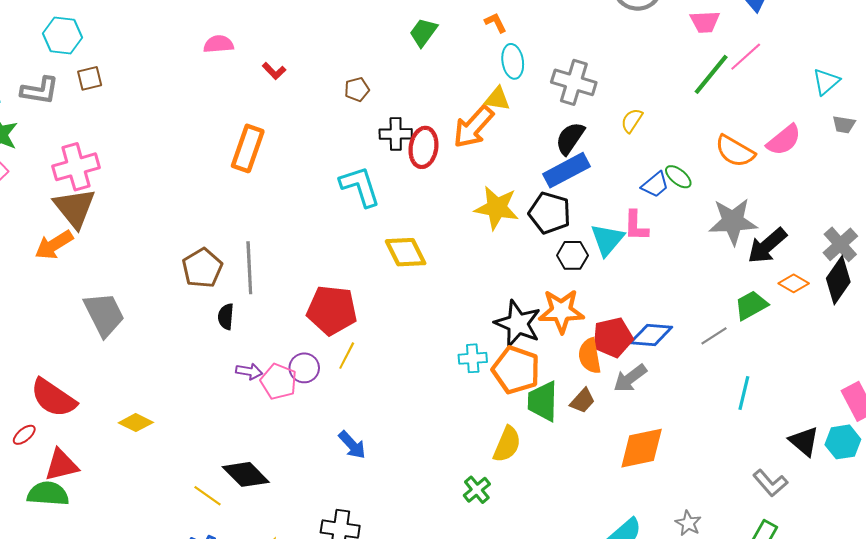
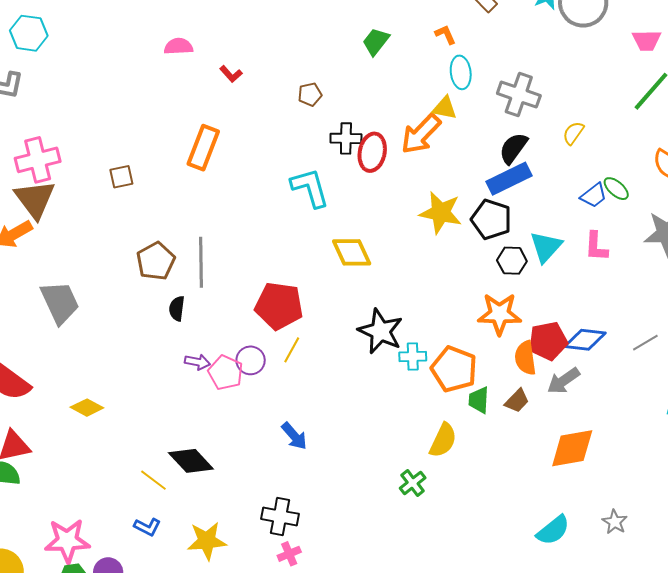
brown square: (90, 78) -> (121, 177), moved
pink L-shape: (636, 226) -> (596, 246), moved
black star: (518, 324) -> (381, 331), moved
green trapezoid: (543, 401) -> (479, 400), size x0.7

